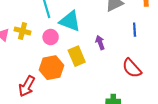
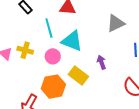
yellow rectangle: (77, 56) -> (78, 75), turned -30

